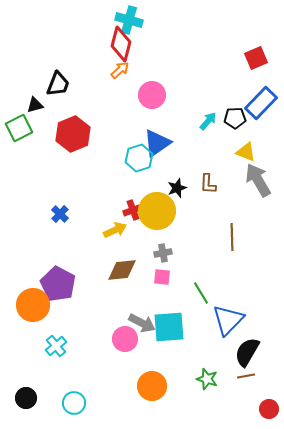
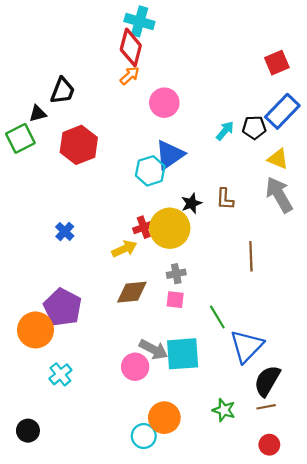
yellow triangle: (246, 152) -> (278, 159), moved
cyan circle: (74, 403) -> (144, 436), moved
red circle: (269, 409) -> (269, 445), moved

